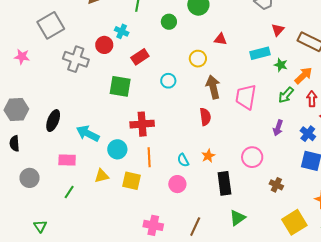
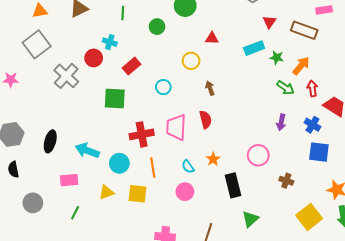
gray cross: (76, 59) -> (66, 76), turned 30
brown arrow: (213, 87) -> (210, 88), size x0.6
green arrow: (286, 95) -> (285, 88), turned -90
pink trapezoid: (246, 97) -> (176, 127), moved

